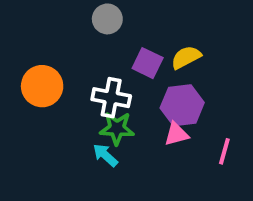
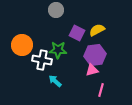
white cross: (111, 98) -> (42, 60), moved
green star: (117, 128) -> (58, 50), moved
pink line: (224, 151) -> (101, 90), moved

